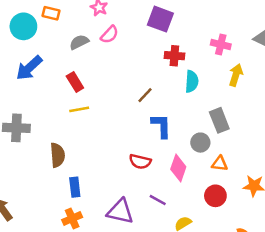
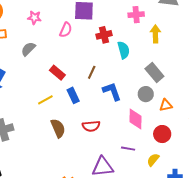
pink semicircle: (110, 35) -> (66, 30), moved
red rectangle: (75, 82) -> (57, 73), moved
brown semicircle: (57, 155) -> (58, 128), moved
red semicircle: (140, 161) -> (91, 126), moved
blue rectangle: (75, 187) -> (73, 95), moved
red circle: (215, 196) -> (162, 134), moved

